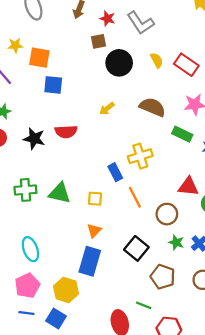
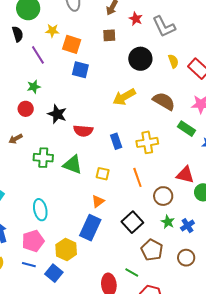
brown square: (98, 41) -> (109, 35), moved
yellow arrow: (107, 109) -> (124, 97), size x1.6
red semicircle: (66, 132) -> (83, 131), moved
blue rectangle: (115, 172) -> (116, 141), moved

